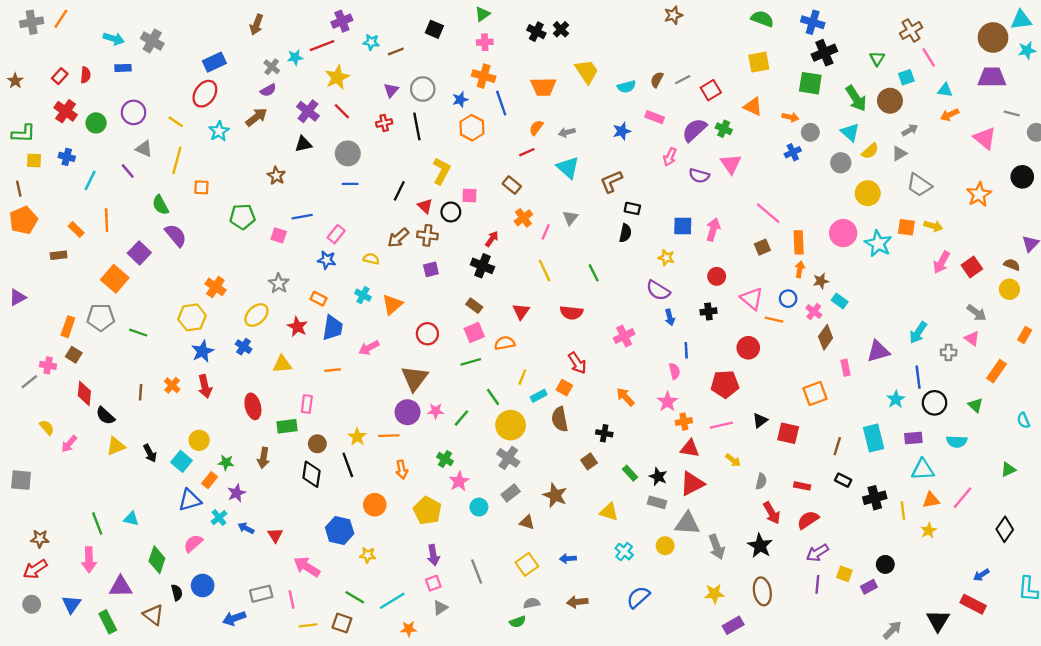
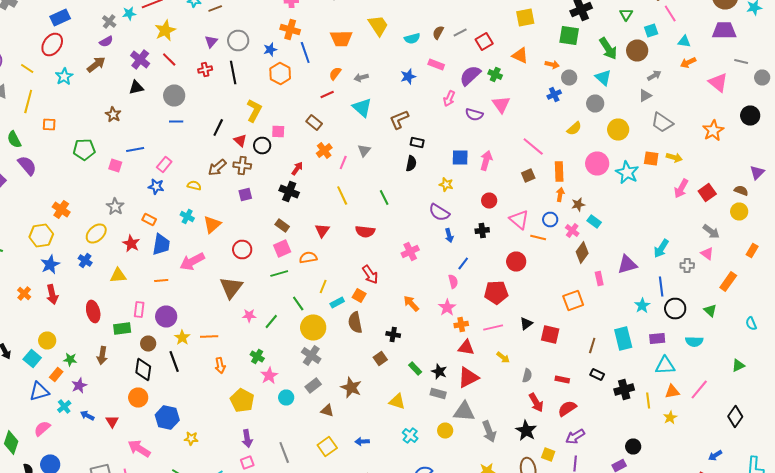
yellow semicircle: (870, 151) -> (574, 128), moved
pink arrow: (369, 348) -> (192, 262), size x1.4
blue line: (686, 350) -> (463, 264), turned 40
purple circle: (408, 412) -> (166, 316), moved
orange circle: (375, 505) -> (138, 398), moved
yellow square: (844, 574) -> (548, 454), moved

